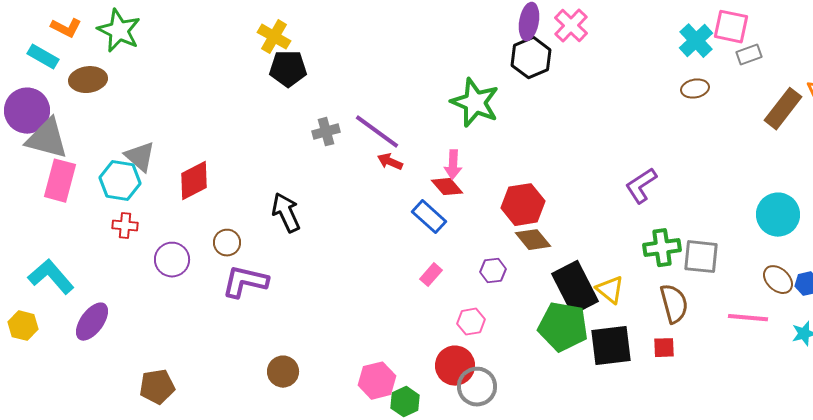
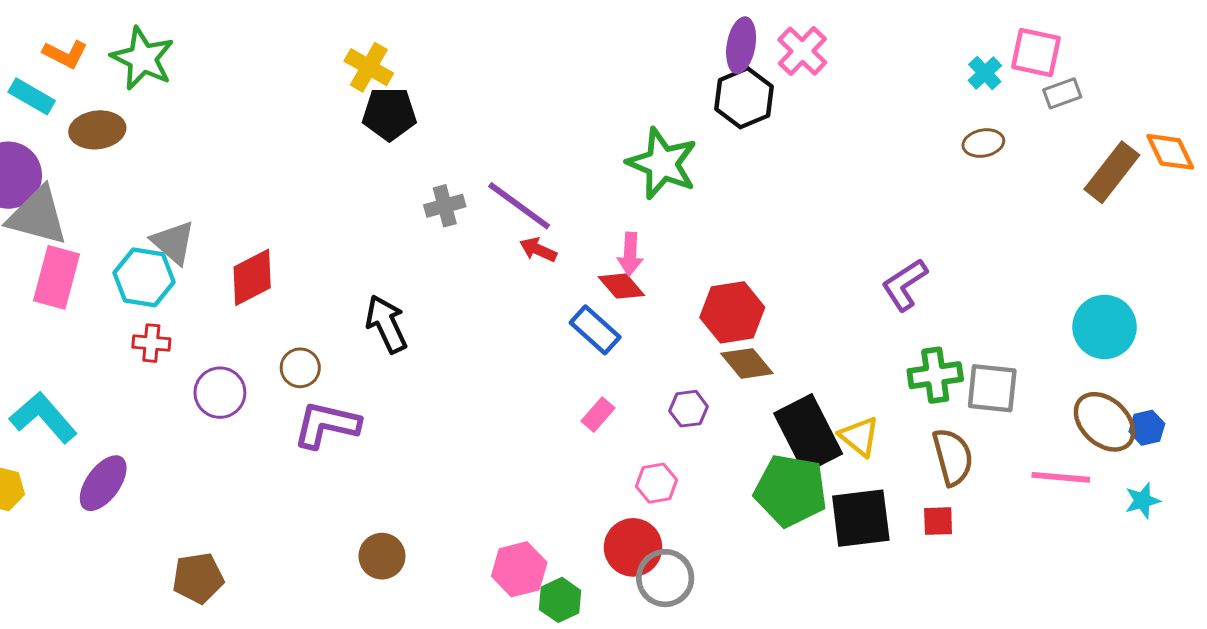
cyan cross: (696, 41) -> (985, 73), size x0.7
brown ellipse: (778, 280) -> (1105, 422), size x1.4

